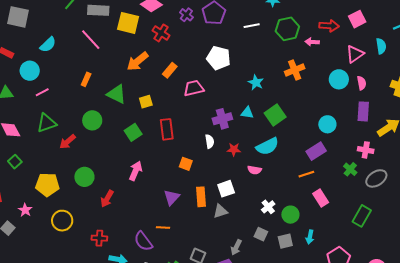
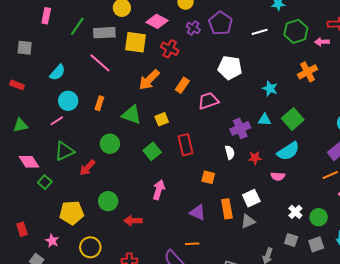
gray square: (18, 17) -> (25, 48), size x0.7
cyan circle: (30, 71) -> (68, 101), moved
green square: (15, 162) -> (45, 182), moved
purple triangle: (172, 197) -> (198, 212), turned -42
red arrow: (107, 199) -> (133, 221), turned 66

